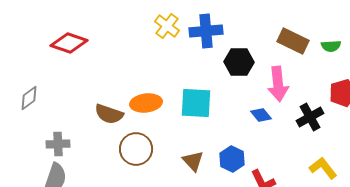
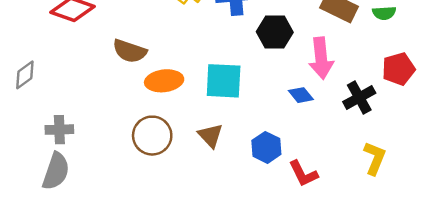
brown semicircle: (109, 114) -> (130, 51), moved
brown triangle: (193, 161) -> (210, 136), moved
yellow L-shape: (323, 168) -> (375, 158), turned 60

